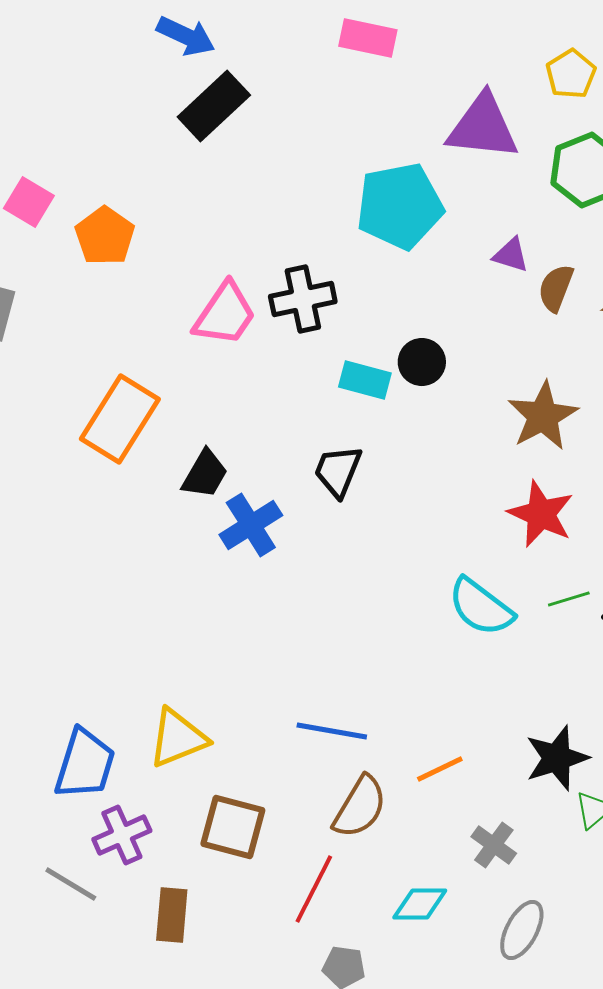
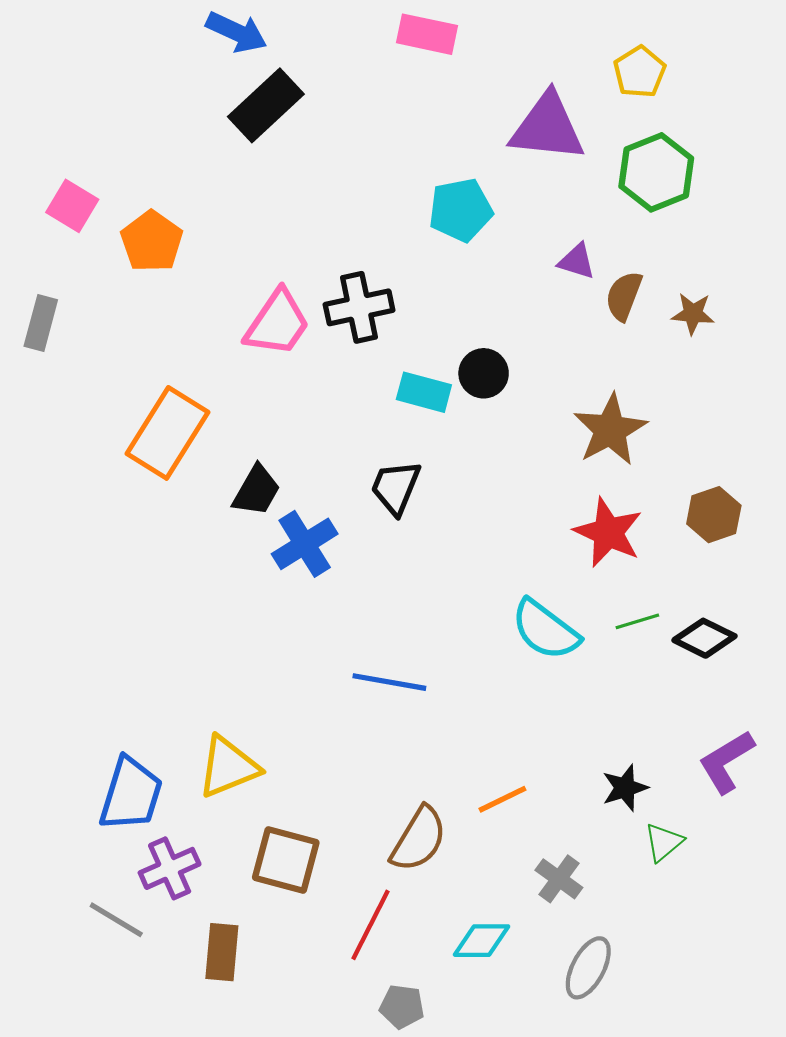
cyan pentagon: (400, 206) -> (461, 210), size x0.7
blue line: (332, 731) -> (389, 682), moved
black star: (557, 758) -> (625, 788), size x0.7

